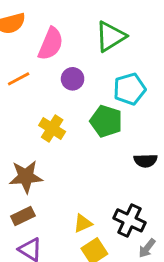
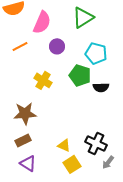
cyan pentagon: (129, 89) -> (96, 53), turned 30
black semicircle: (146, 161) -> (101, 87), moved
yellow triangle: (83, 223) -> (64, 145), turned 48

